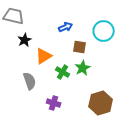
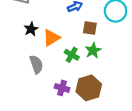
black star: (25, 40) -> (31, 29), moved
brown hexagon: (101, 103) -> (89, 88), moved

